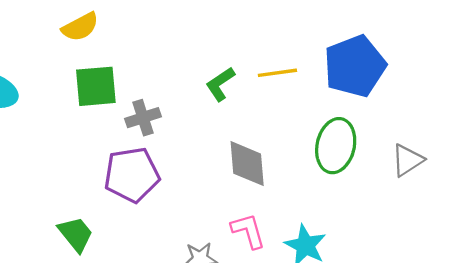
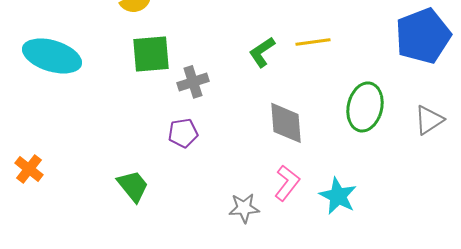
blue pentagon: (355, 66) -> (423, 36), moved
purple pentagon: (132, 175) -> (183, 133), size x0.6
pink L-shape: (248, 231) -> (287, 183), turned 54

